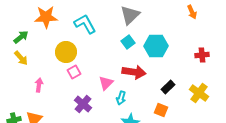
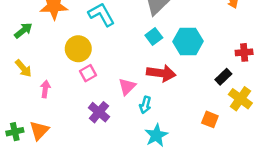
yellow arrow: (21, 58) -> (23, 68), moved
black rectangle: (168, 87) -> (223, 77), moved
orange square: (161, 110) -> (210, 119), moved

